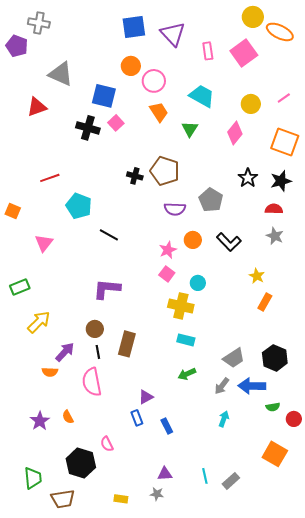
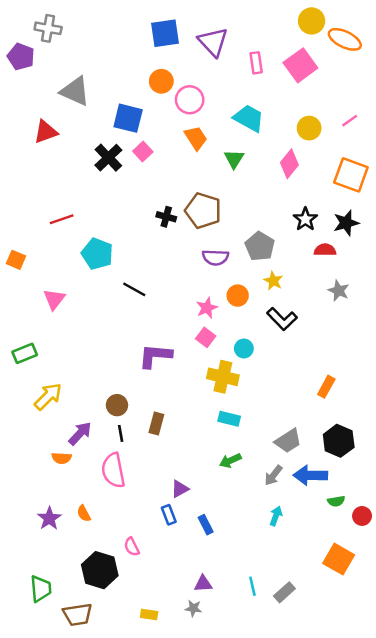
black cross: (88, 128) -> (108, 158), turned 30
red semicircle: (274, 209) -> (325, 250), moved
black L-shape: (229, 242) -> (282, 319), moved
yellow star: (257, 276) -> (273, 281), moved
purple L-shape: (107, 289) -> (155, 356), moved
orange rectangle: (265, 302) -> (326, 387), moved
brown rectangle: (127, 344) -> (156, 424), size x0.7

